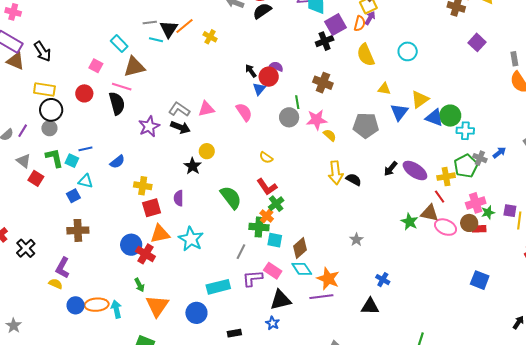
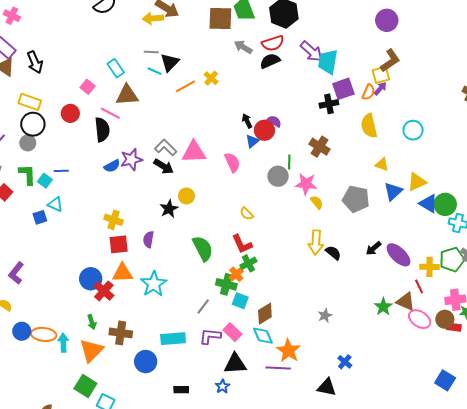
orange line: (184, 26) -> (185, 86), moved
pink triangle: (206, 109) -> (194, 152), size x1.4
blue semicircle: (117, 162) -> (112, 166), moved
brown cross: (78, 230) -> (121, 333), moved
purple L-shape: (63, 268) -> (16, 273), moved
orange triangle: (157, 306) -> (91, 350), moved

